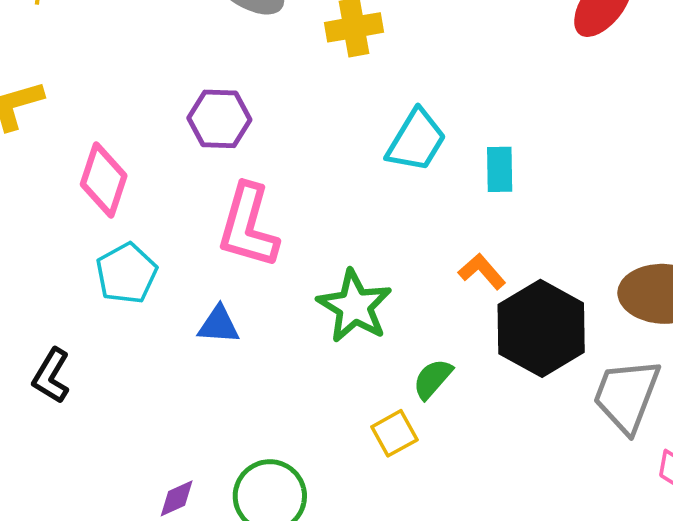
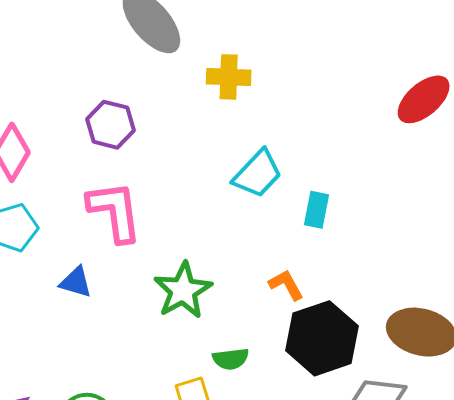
pink L-shape: (248, 226) -> (115, 211), turned 144
green semicircle: (433, 379) -> (231, 359), turned -150

